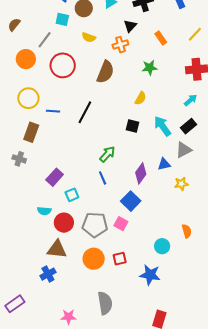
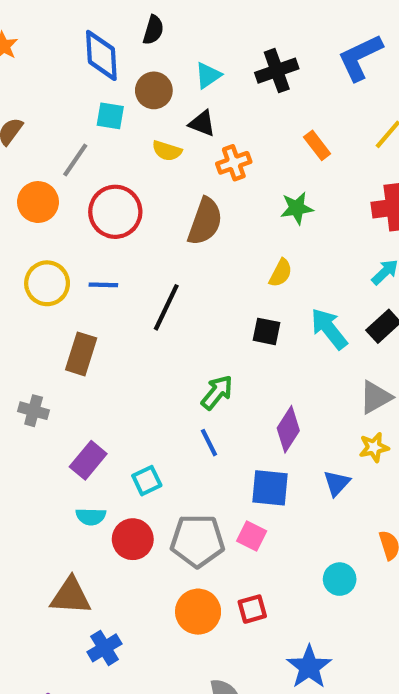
black triangle: (130, 26) -> (202, 123), moved, turned -48
blue line: (53, 111) -> (103, 285), moved
brown rectangle: (31, 132) -> (81, 354), moved
gray triangle: (184, 150) -> (376, 397), moved
blue triangle: (164, 164) -> (337, 483), moved, turned -32
purple rectangle: (55, 177) -> (88, 460), moved
blue square: (131, 201) -> (270, 488), turned -36
brown triangle: (57, 249) -> (71, 596), moved
blue star: (150, 275) -> (309, 667), moved, turned 30

